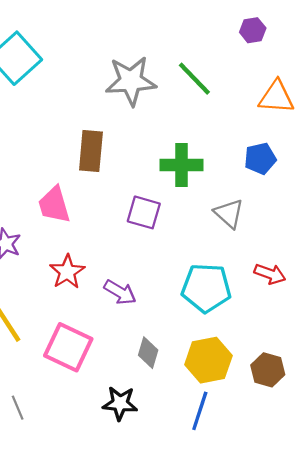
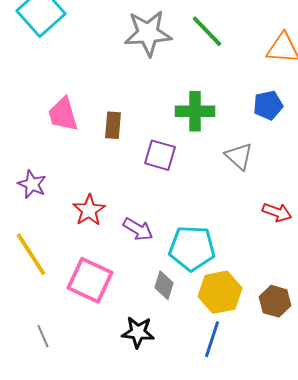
brown rectangle: (91, 151) -> (113, 125), moved, size x0.7
pink trapezoid: (54, 205) -> (63, 114), moved
cyan pentagon: (206, 288) -> (192, 248), moved

